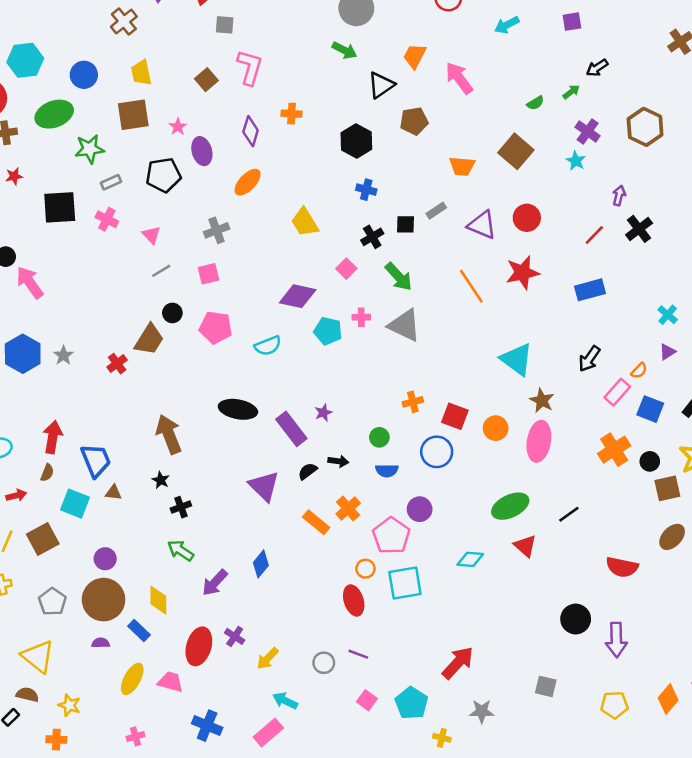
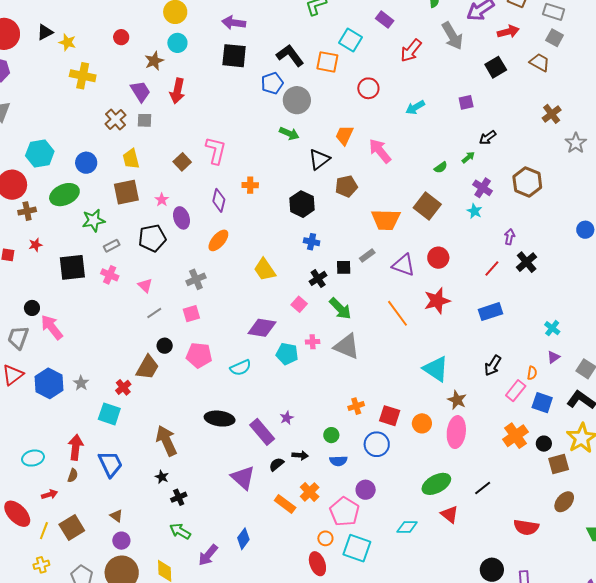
gray square: (225, 25) -> (145, 120), moved
orange trapezoid: (462, 166) -> (386, 220), size x1.4
orange semicircle: (639, 371) -> (532, 373), turned -32
brown triangle: (113, 492) -> (116, 516), moved, turned 32
cyan square: (75, 504) -> (109, 414), moved
cyan square: (405, 583) -> (357, 548), turned 32

